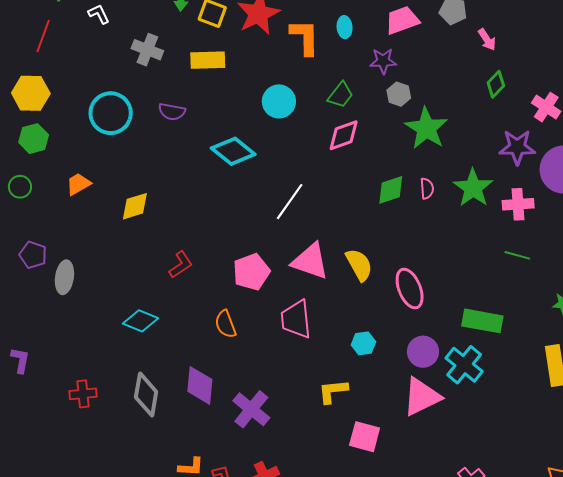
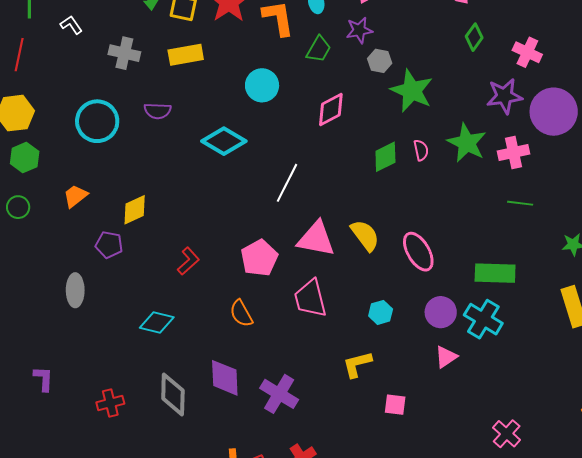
green trapezoid: (341, 95) -> (319, 49), moved
purple pentagon: (33, 255) -> (109, 245), moved
pink triangle: (422, 397) -> (446, 357), size x0.6
pink square: (365, 437) -> (395, 405), size x0.7

